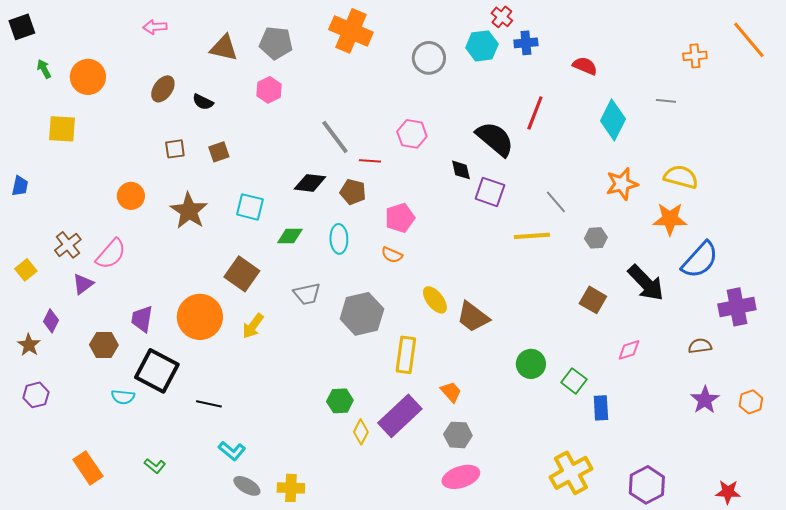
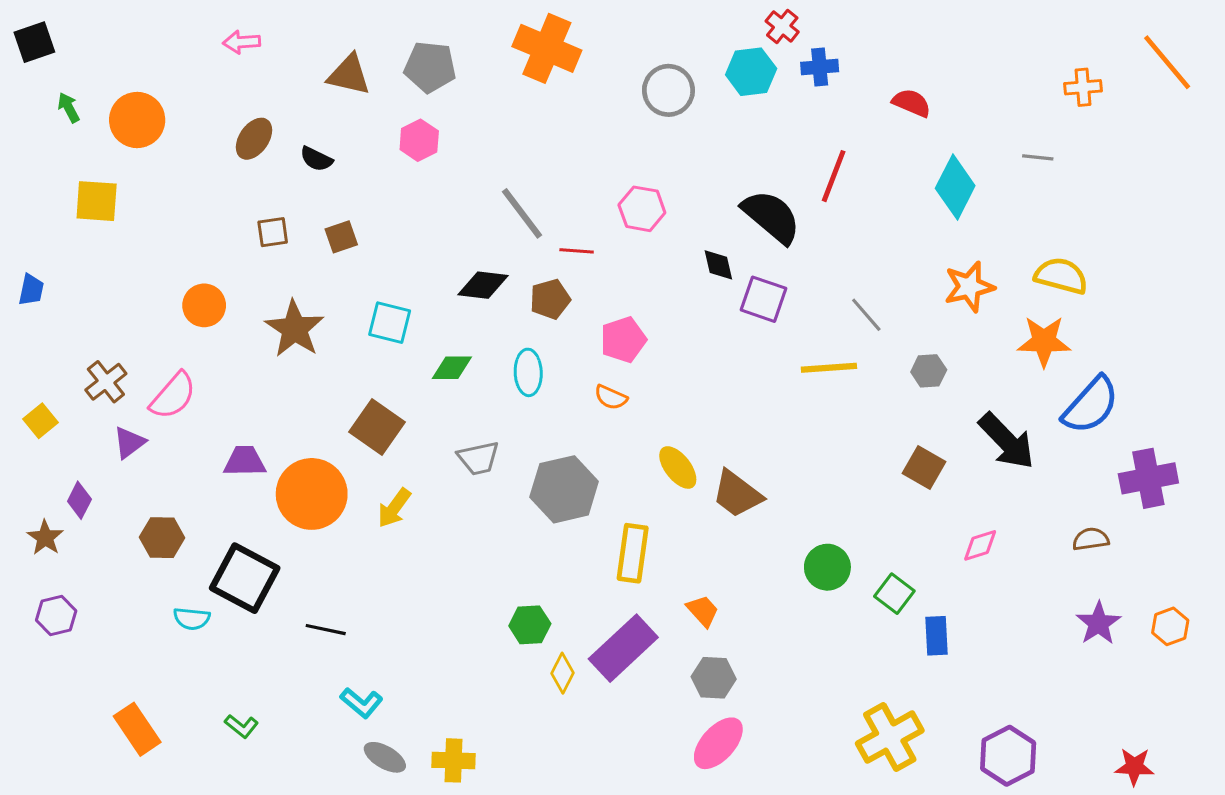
brown pentagon: (353, 192) -> (550, 299), turned -30
purple trapezoid: (142, 319) -> (245, 461), moved, turned 80
pink ellipse: (461, 477) -> (718, 743), turned -30

